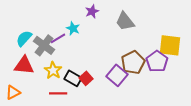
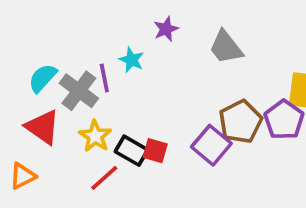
purple line: (58, 38) -> (104, 78), turned -70
red triangle: (24, 65) -> (43, 127), turned 30
red square: (86, 78) -> (155, 151), turned -32
red line: (58, 93) -> (104, 178), turned -42

